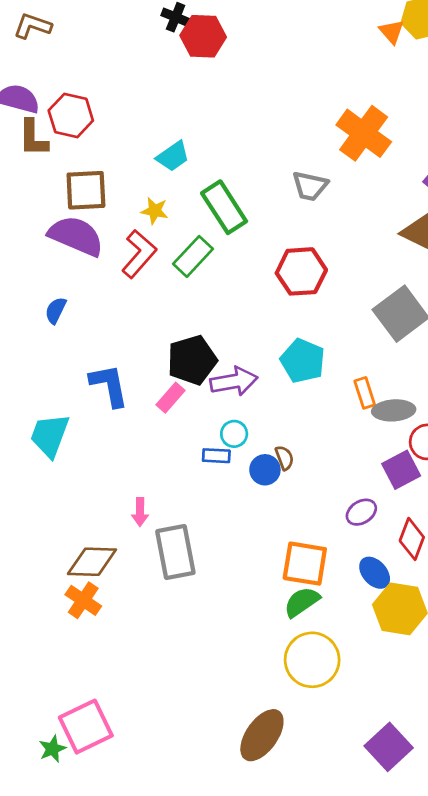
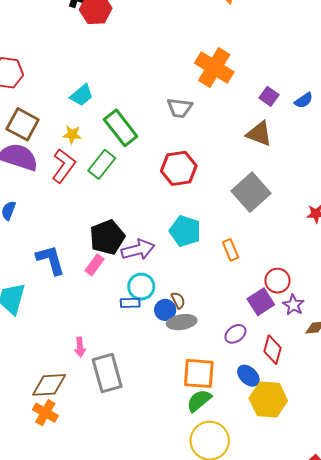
brown square: (86, 190) -> (23, 124), turned 36
gray ellipse: (394, 410) -> (182, 322), moved
cyan circle: (234, 434) -> (141, 287), size x1.4

